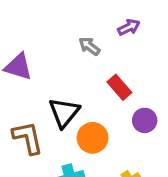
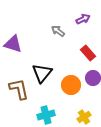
red rectangle: (119, 87) -> (88, 53), moved
orange circle: (93, 138) -> (71, 85), moved

